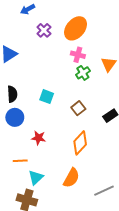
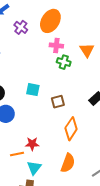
green cross: (83, 73) -> (64, 62), turned -32
brown square: (78, 108) -> (58, 102), moved, turned 32
red star: (39, 138) -> (32, 144), moved

